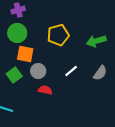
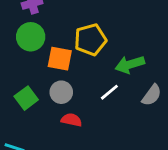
green arrow: (96, 41) -> (130, 64), moved
orange square: (25, 54) -> (60, 59), moved

